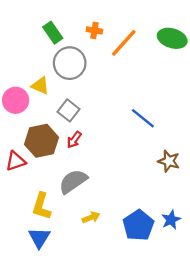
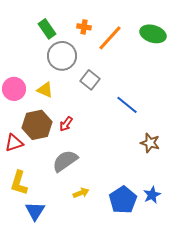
yellow triangle: (40, 86) -> (45, 90), moved
gray square: (69, 110) -> (90, 80), moved
yellow L-shape: (41, 206) -> (19, 183), moved

